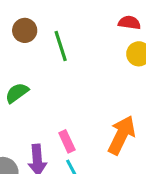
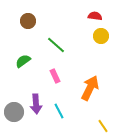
green line: (61, 46) -> (56, 45), moved, turned -30
pink rectangle: (67, 141) -> (55, 76), moved

